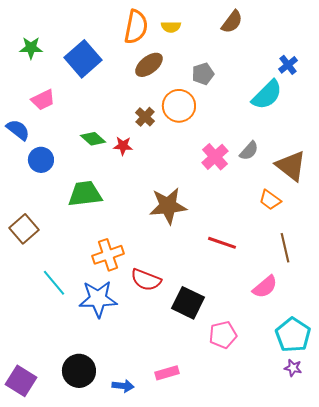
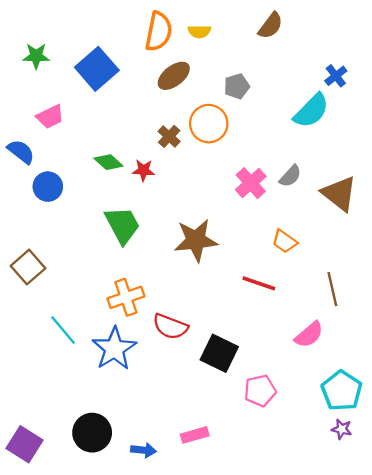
green trapezoid: (85, 194) -> (122, 225), moved, turned 69
orange trapezoid: (270, 200) -> (285, 241), moved
blue star: (98, 299) -> (114, 349), turned -30

